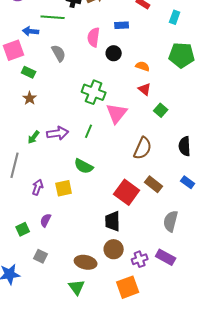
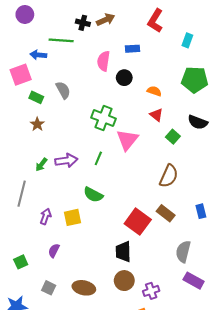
gray semicircle: (59, 53) -> (63, 90), moved
black semicircle: (185, 146) -> (198, 122), moved, turned -66
brown semicircle: (143, 148) -> (169, 176), moved
blue rectangle: (188, 182) -> (201, 211), turned 40
green square: (23, 229) -> (21, 262), moved
purple rectangle: (166, 257) -> (194, 281), moved
brown ellipse: (86, 262) -> (84, 288), moved

